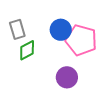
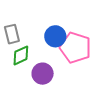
purple circle: (67, 77) -> (43, 74), moved

